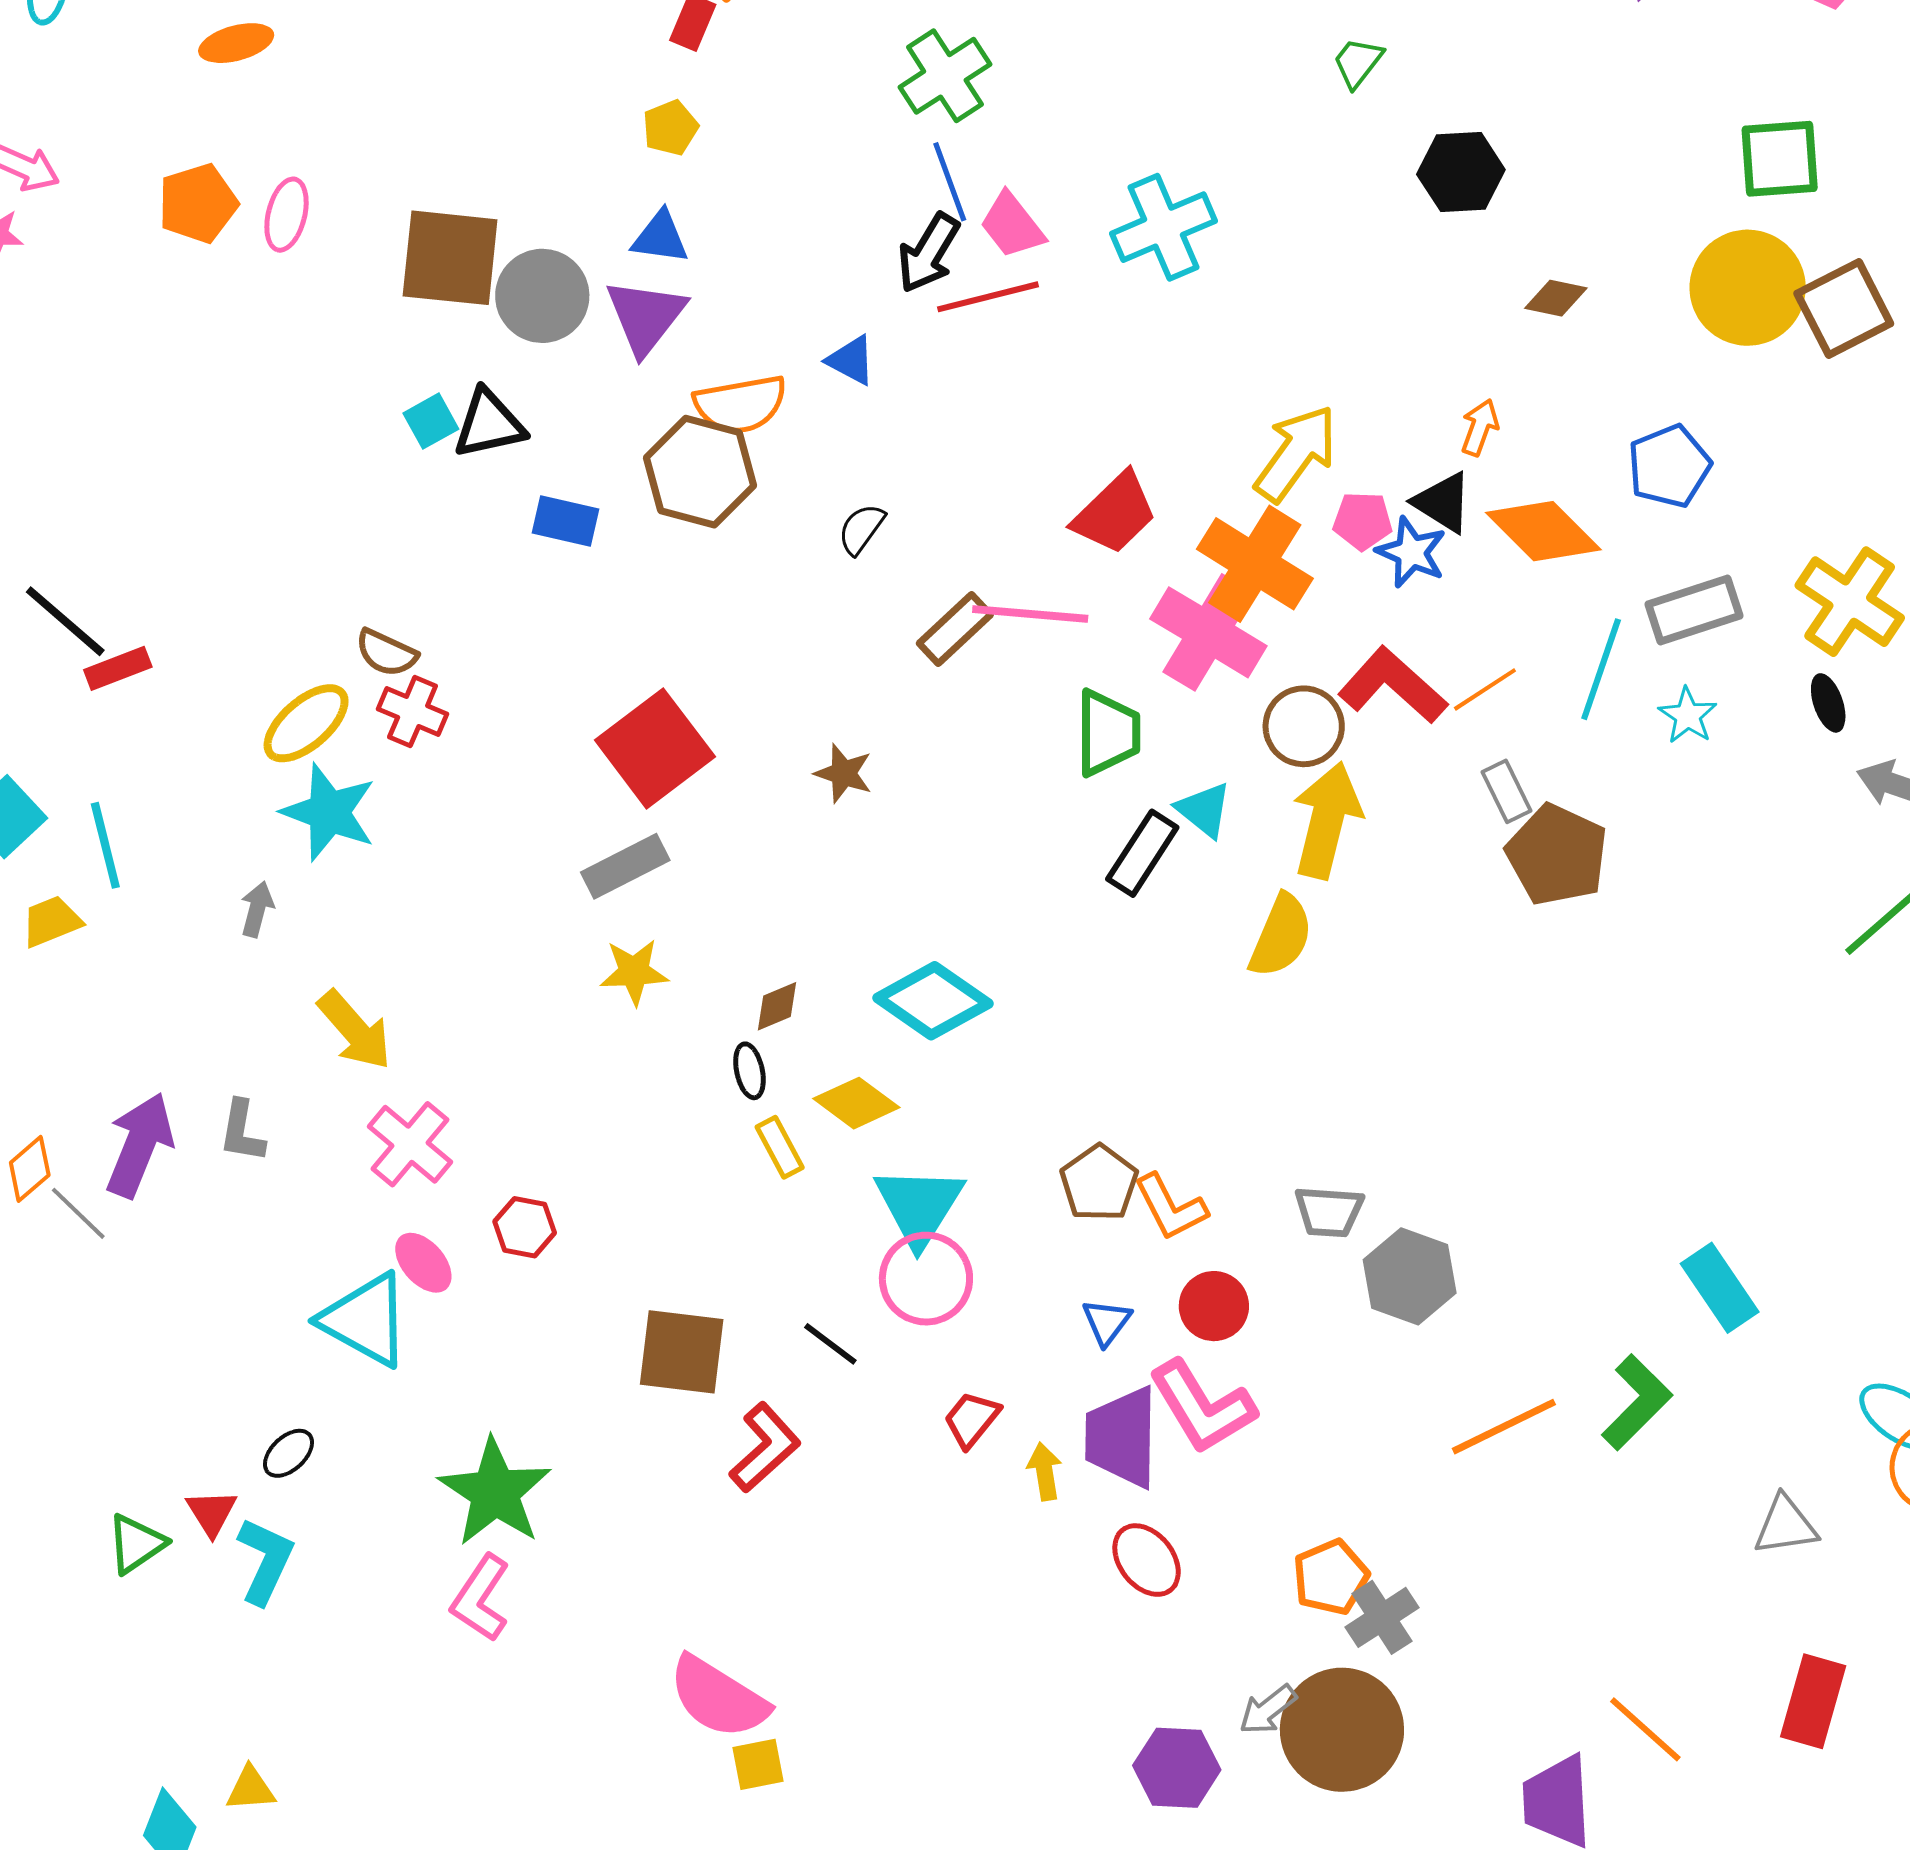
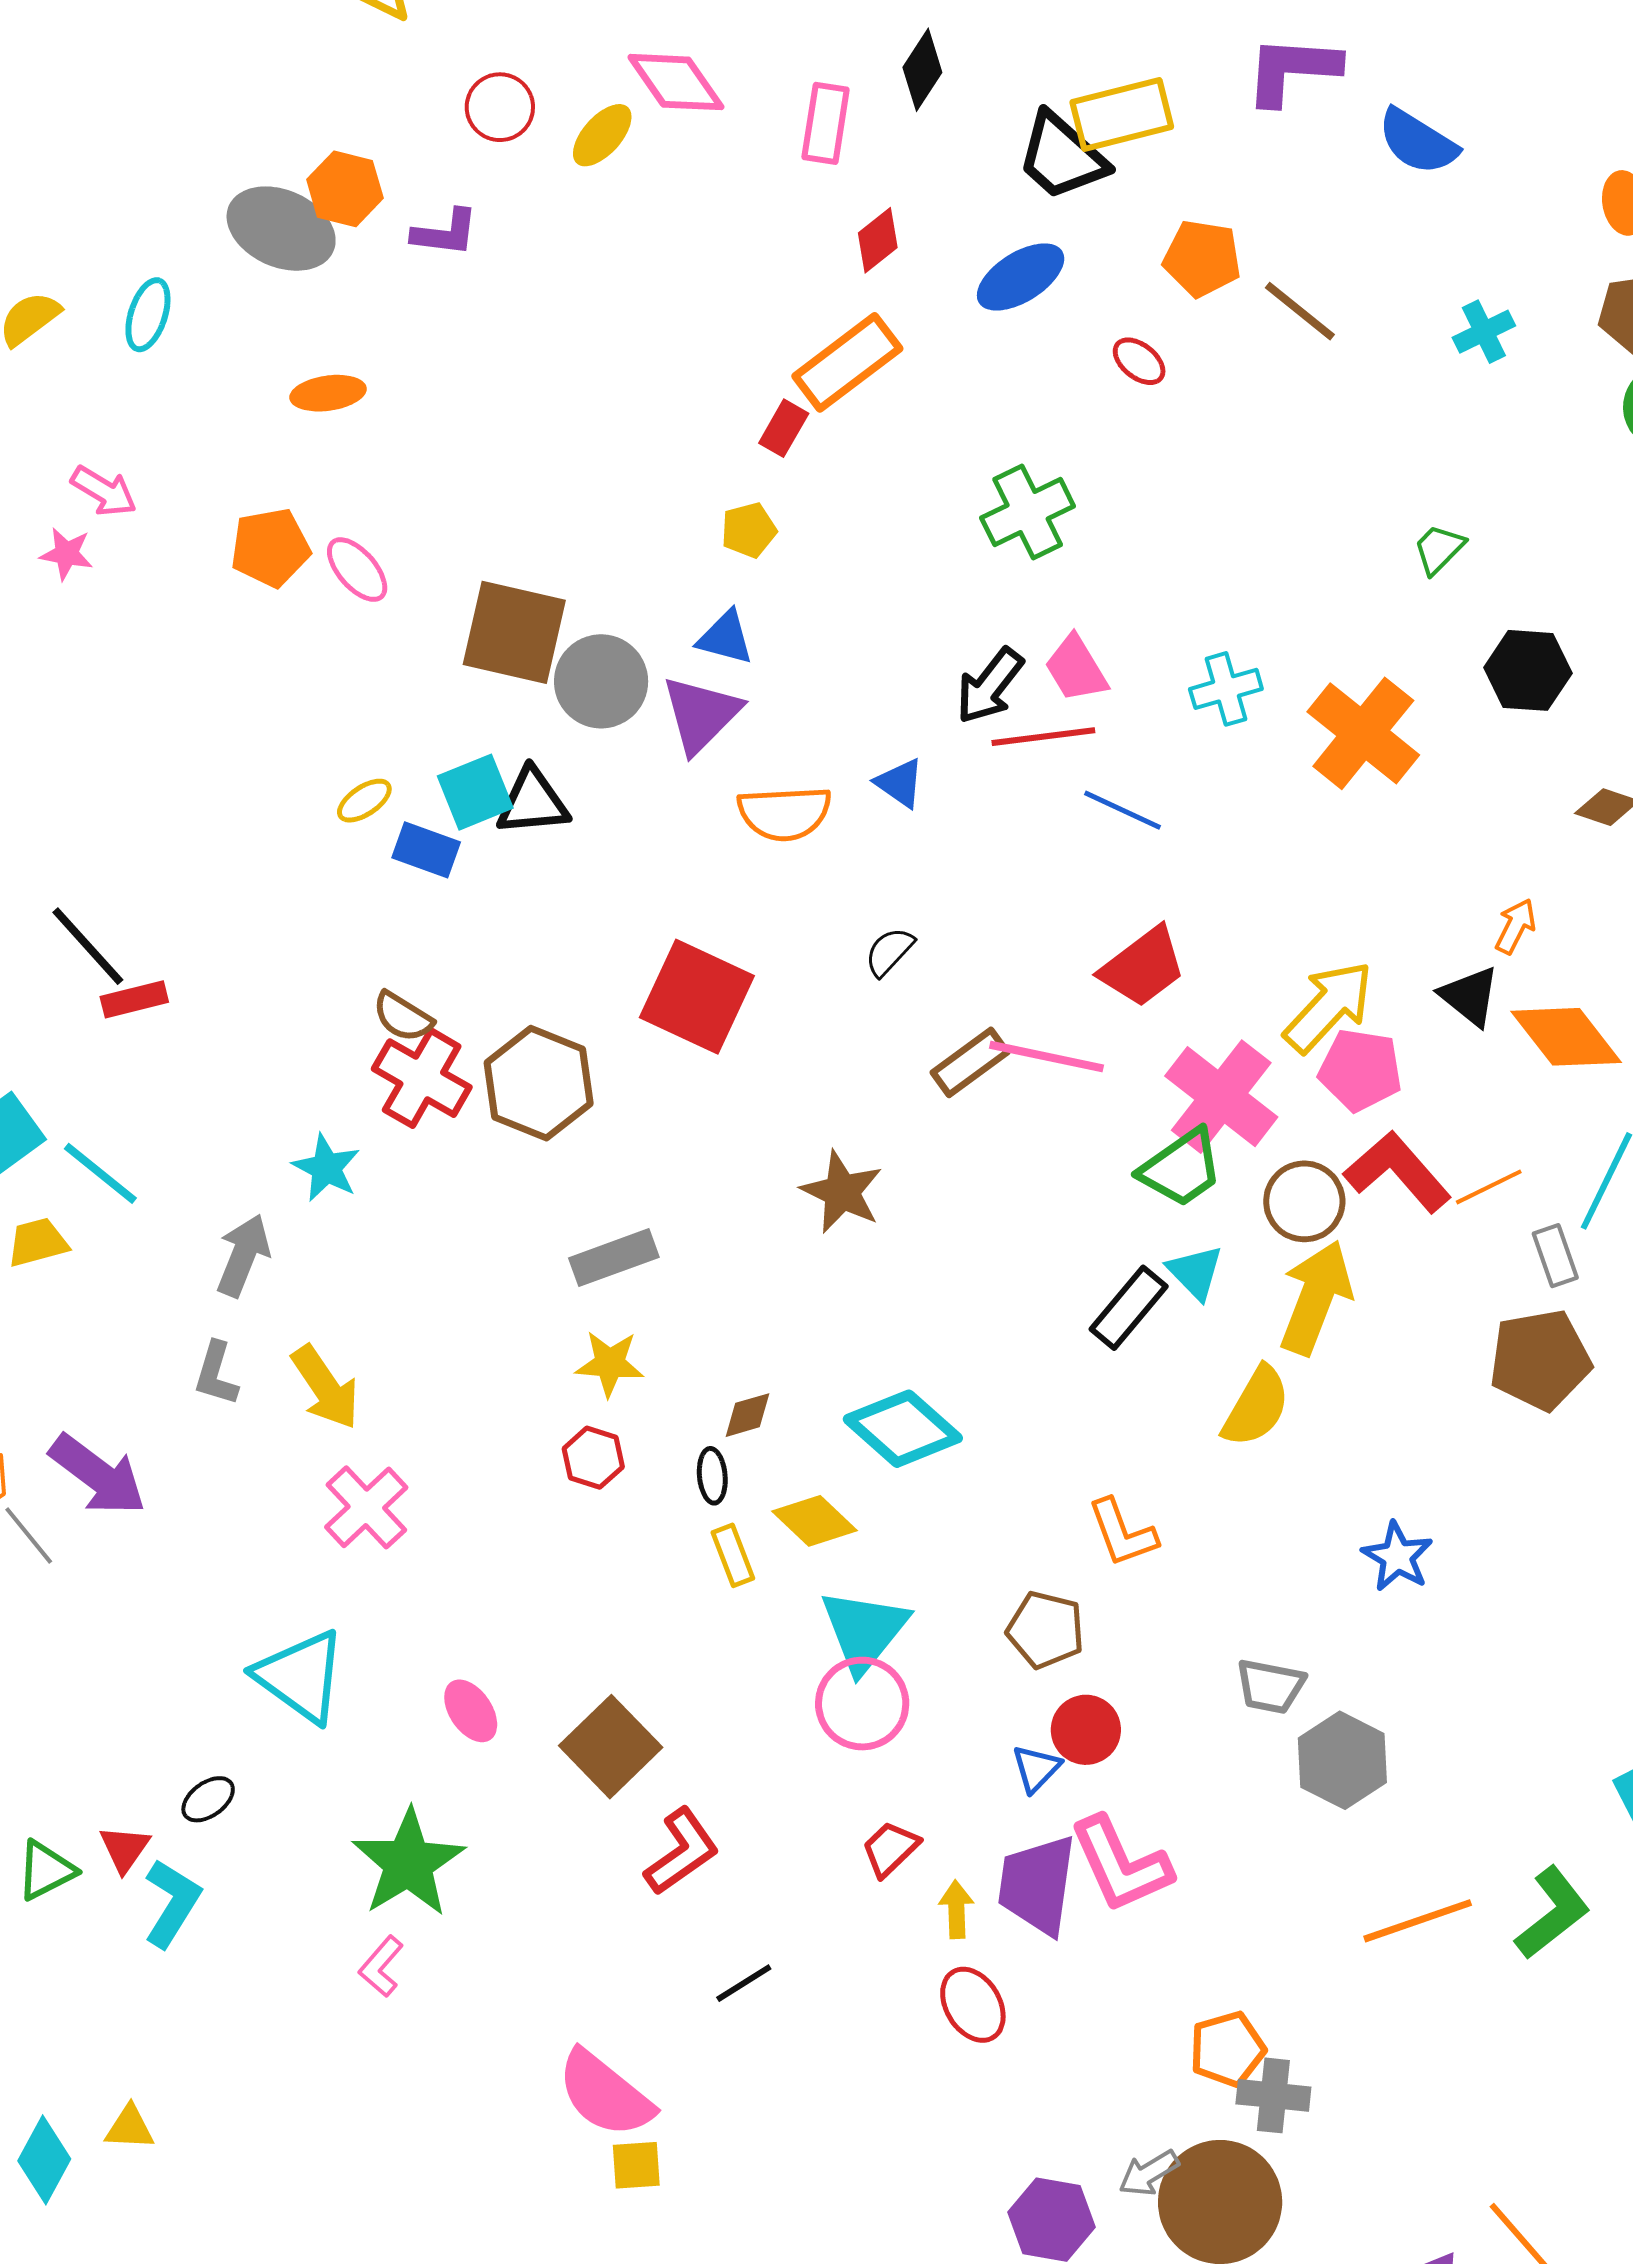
blue line: (950, 182) -> (1122, 810), moved, turned -52
pink ellipse: (287, 215) -> (357, 570), turned -62
cyan cross: (1163, 227) -> (1226, 689), size x0.7
cyan square: (431, 421) -> (475, 792), size x1.4
yellow arrow: (1296, 453) -> (1329, 1007), moved
brown hexagon: (700, 472) -> (539, 1083), moved
blue rectangle: (565, 521) -> (426, 850), moved
pink pentagon: (1363, 521) -> (1360, 1070), moved, size x1.4
blue star: (1411, 552) -> (1397, 1557), moved
orange cross: (1255, 564) -> (1363, 733), moved
red cross: (413, 712) -> (422, 1078), size x1.4
yellow ellipse: (306, 723) -> (364, 801), moved, size x0.6
green trapezoid: (1108, 733) -> (1181, 1168), moved, turned 48
red square: (655, 748) -> (697, 997), moved, turned -35
brown star: (844, 773) -> (842, 1192), size x1.4
gray rectangle: (1506, 791) -> (1555, 1256), moved
cyan star: (329, 812) -> (326, 1168), size x0.7
cyan line: (105, 845) -> (100, 1173), turned -44
brown pentagon: (1557, 855) -> (1540, 1360), turned 30
gray arrow: (257, 909) -> (243, 1255), size x1.5
gray L-shape: (242, 1131) -> (216, 1374), moved
purple arrow: (140, 1145) -> (98, 1475), turned 98
brown pentagon: (1099, 1183) -> (1046, 1630), turned -30
orange L-shape: (1170, 1207) -> (1122, 1533), moved
red hexagon: (525, 1227) -> (593, 1458), moved
pink ellipse: (423, 1263) -> (471, 1711), moved
red circle: (1214, 1306) -> (1086, 1730), moved
black line: (830, 1344) -> (744, 1983), moved, turned -76
brown square: (682, 1352) -> (611, 1747), turned 32
red ellipse: (1147, 1560) -> (973, 2005), moved
pink L-shape: (481, 1598) -> (381, 1966), size x0.7
gray cross: (1382, 1617) -> (1273, 2095), turned 32

